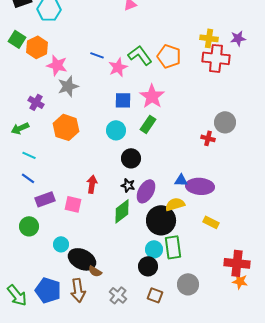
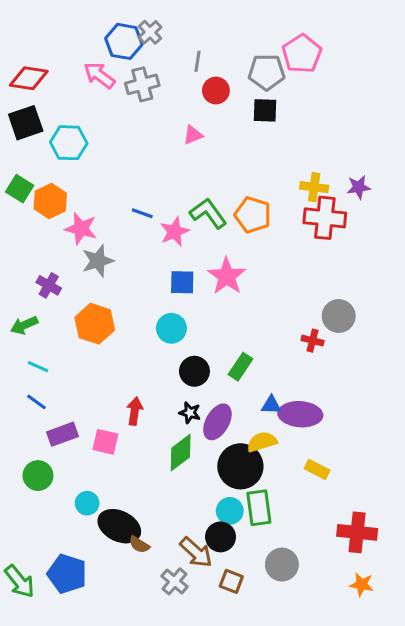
green rectangle: (148, 124) -> (240, 367), moved
orange star: (240, 281) -> (362, 584), moved
brown arrow: (78, 290) -> (196, 552), moved, turned -40

